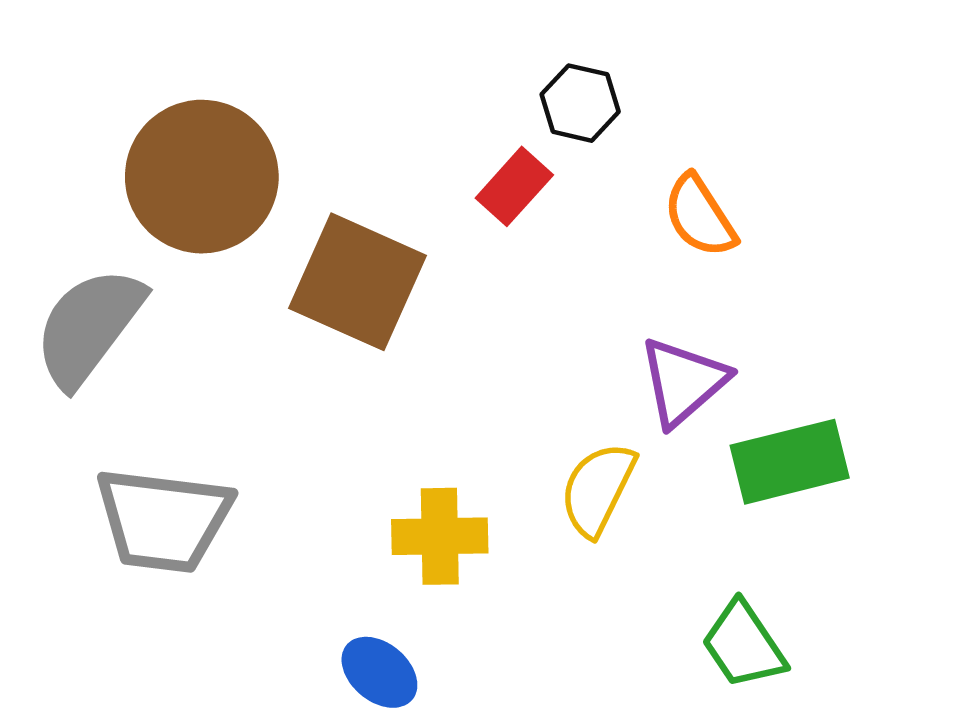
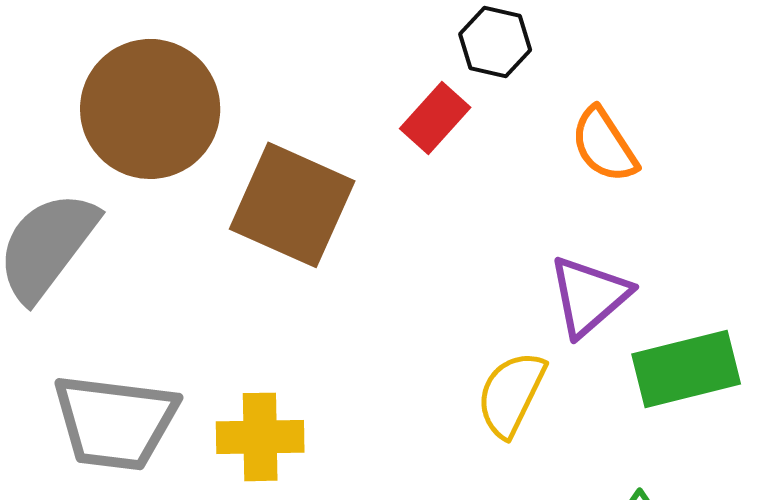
yellow cross: (440, 536) -> (260, 437), moved

